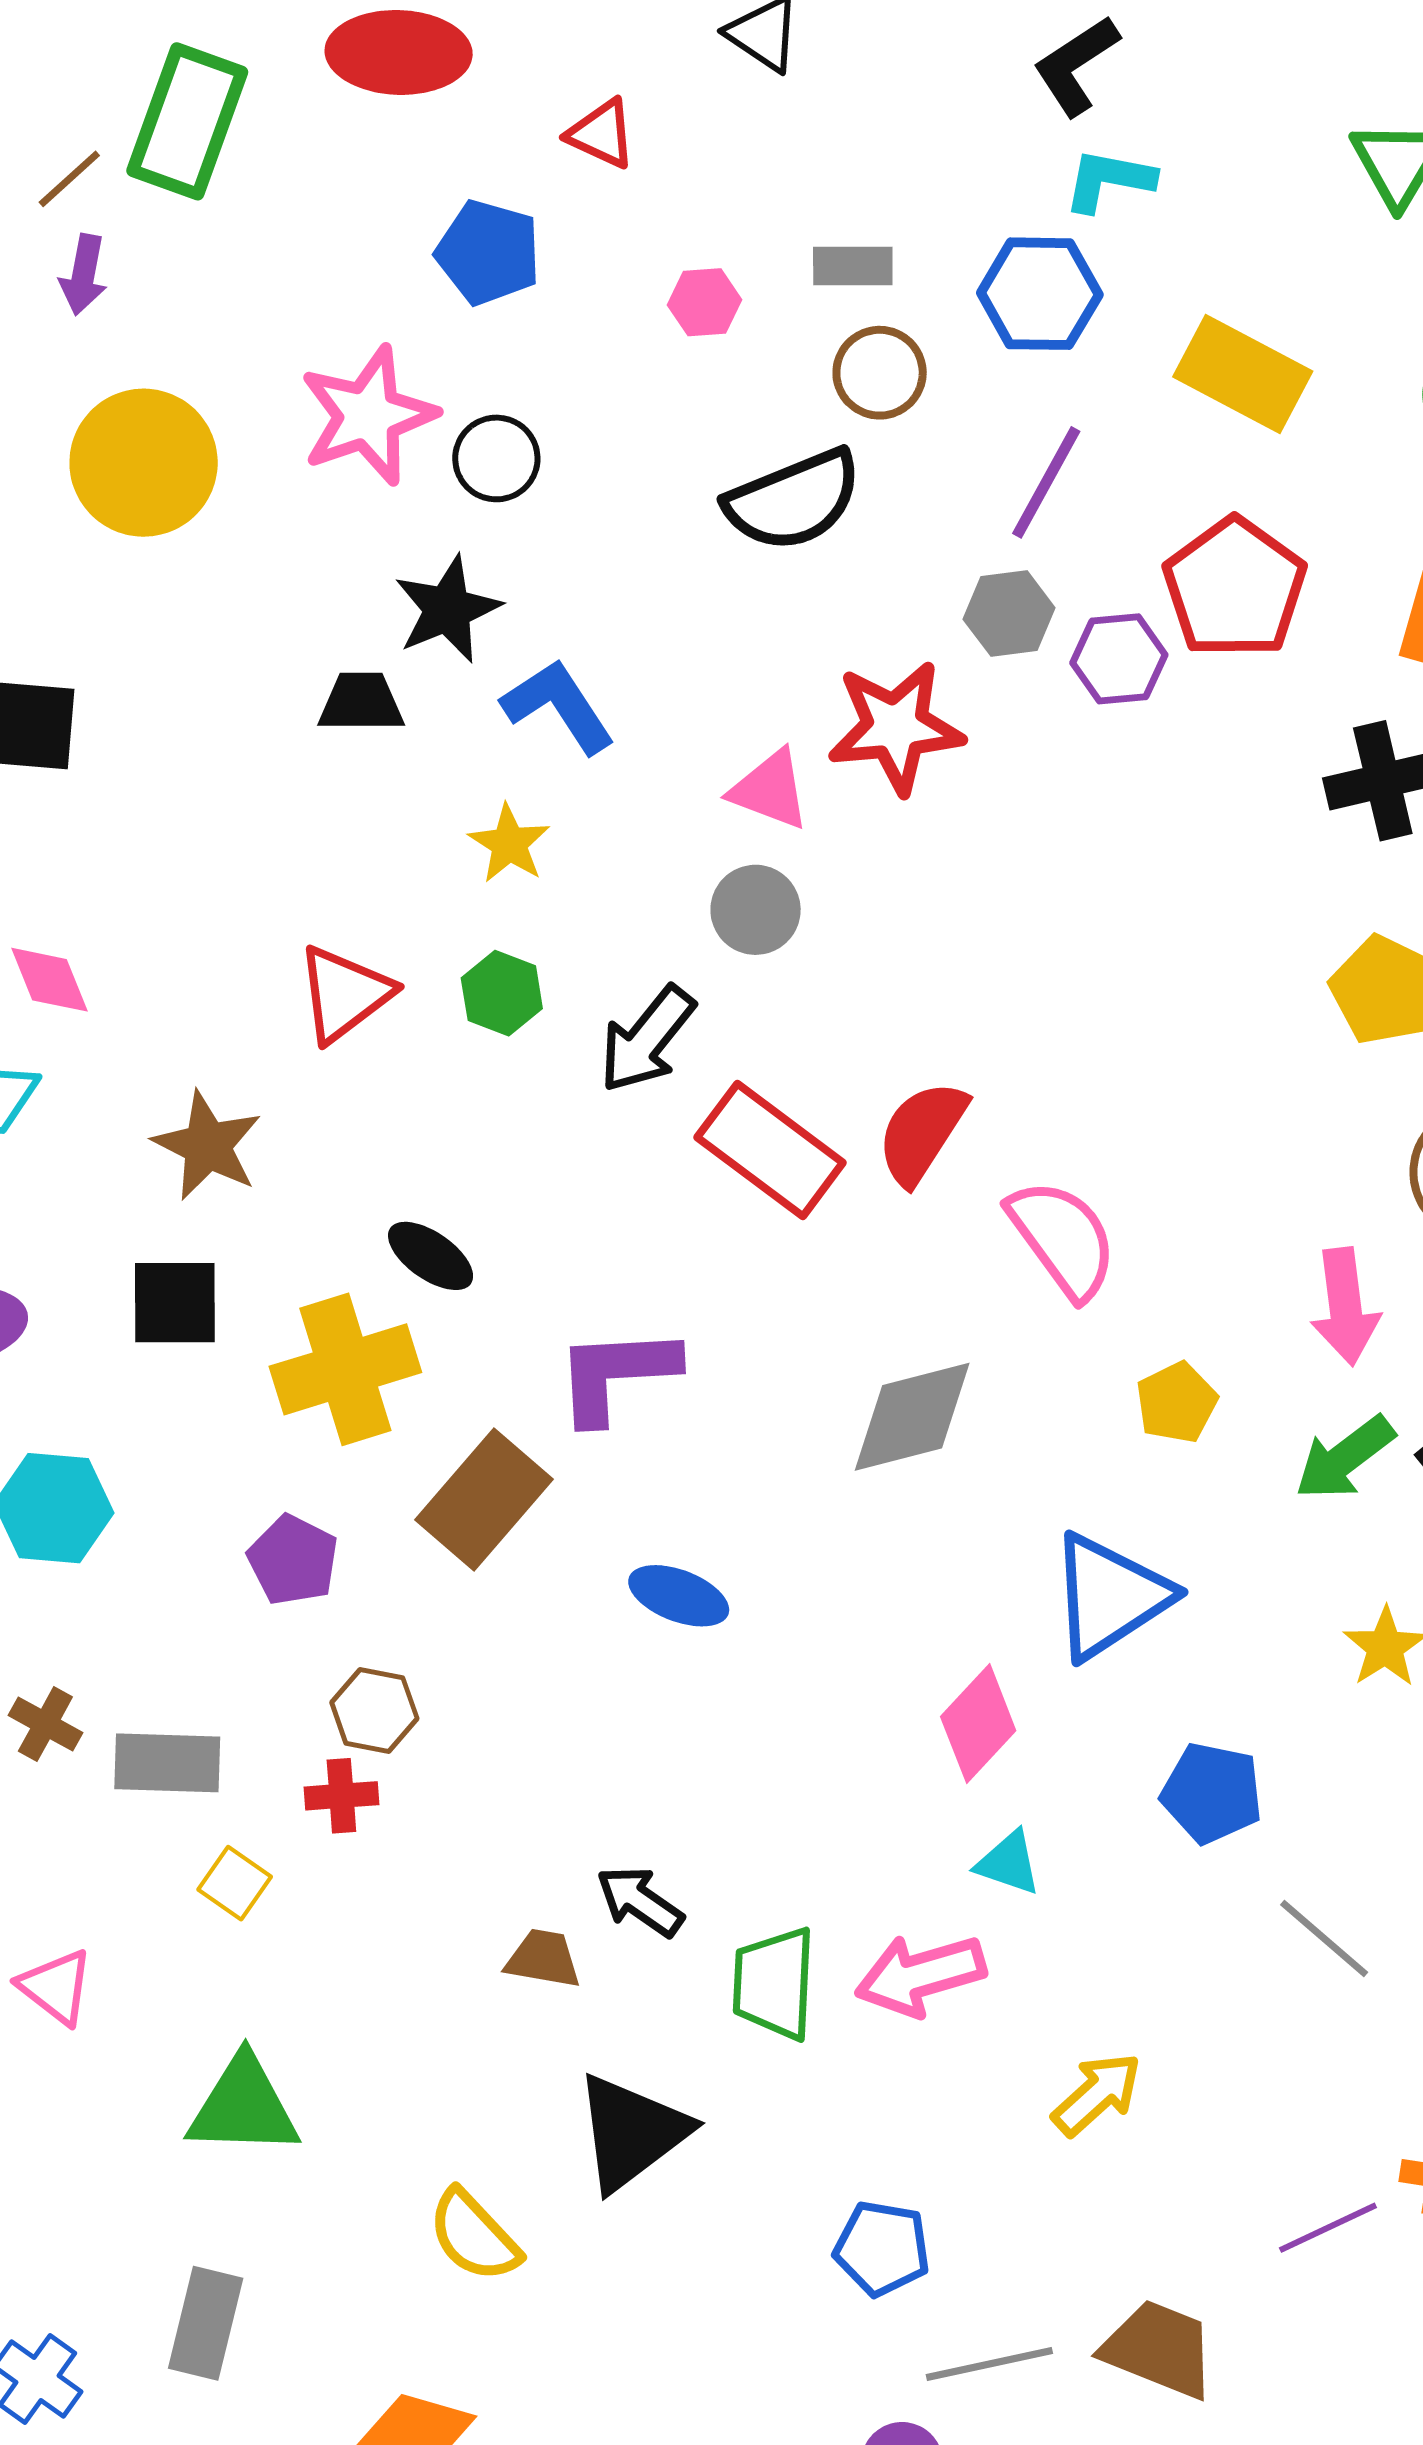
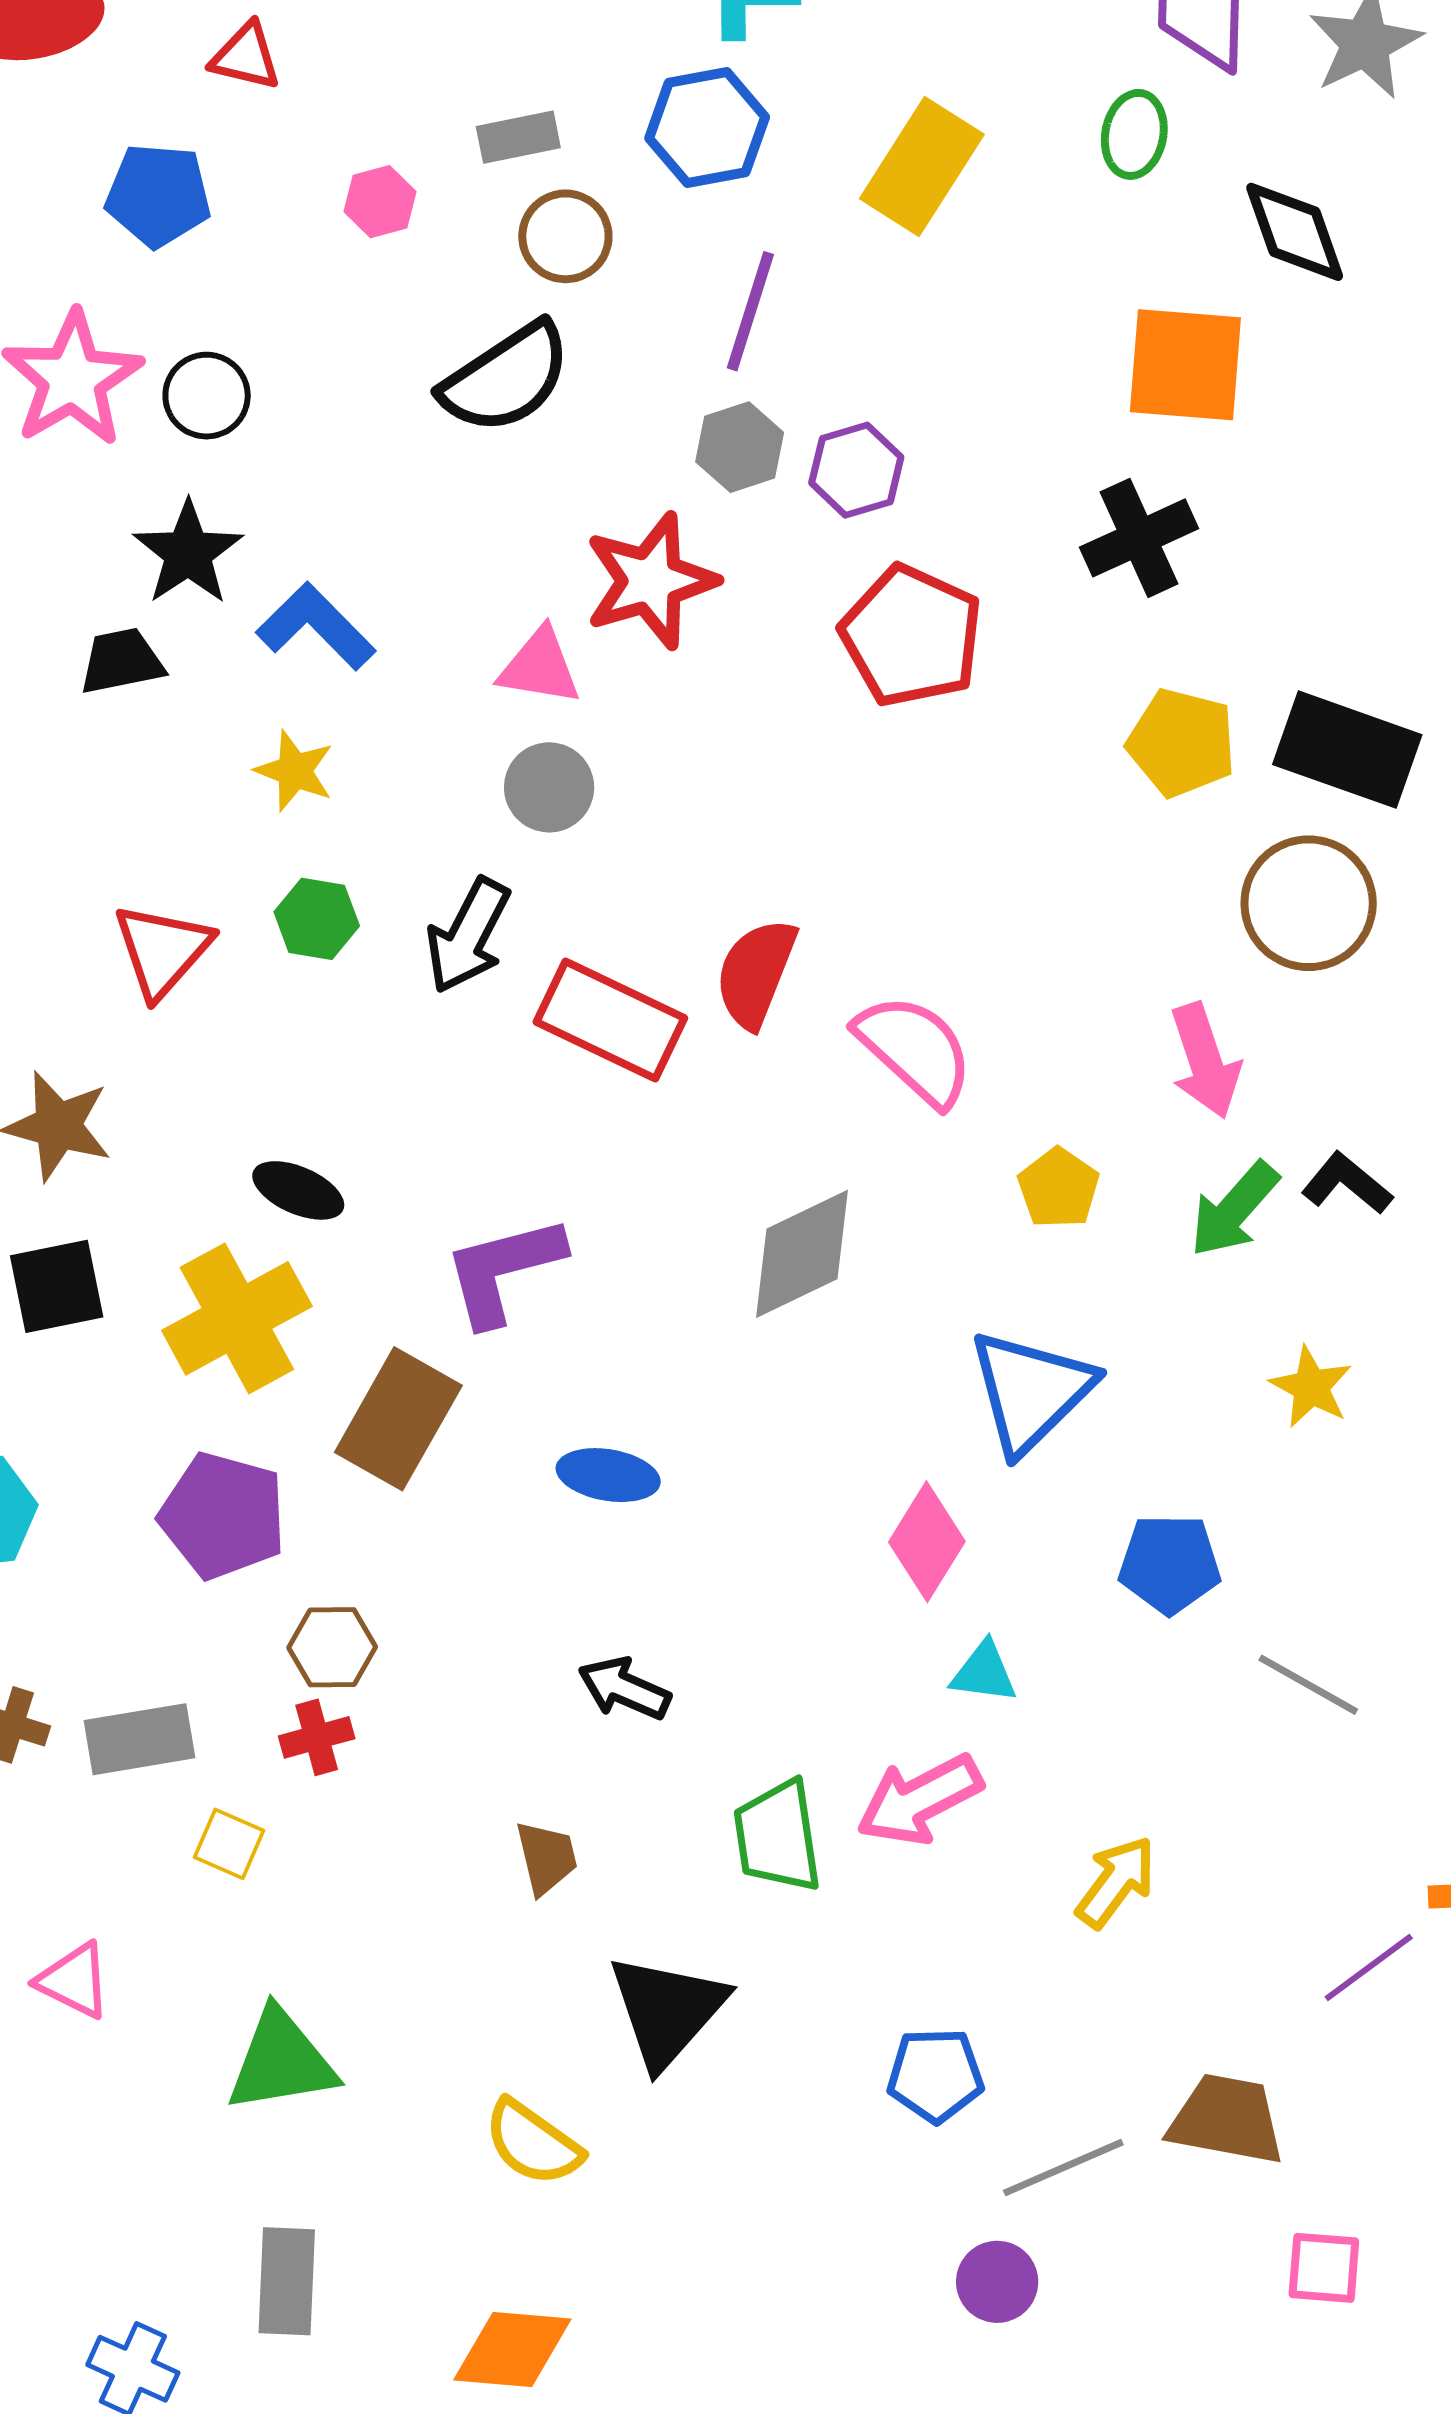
yellow rectangle: (1243, 374) -> (922, 166), turned -74
red pentagon: (1235, 588) -> (912, 636), moved
purple pentagon: (293, 1560) -> (223, 1516), size x1.4
black arrow: (640, 1901) -> (624, 1688), moved
brown trapezoid: (543, 1959) -> (546, 1858), turned 78

